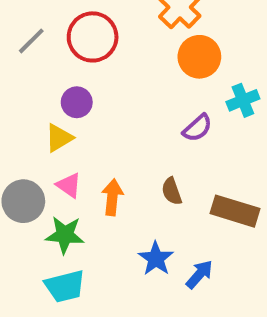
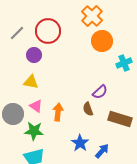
purple circle: (77, 102) -> (34, 55), moved
purple semicircle: (197, 128) -> (100, 92), moved
yellow triangle: (59, 138) -> (31, 82), turned 42

